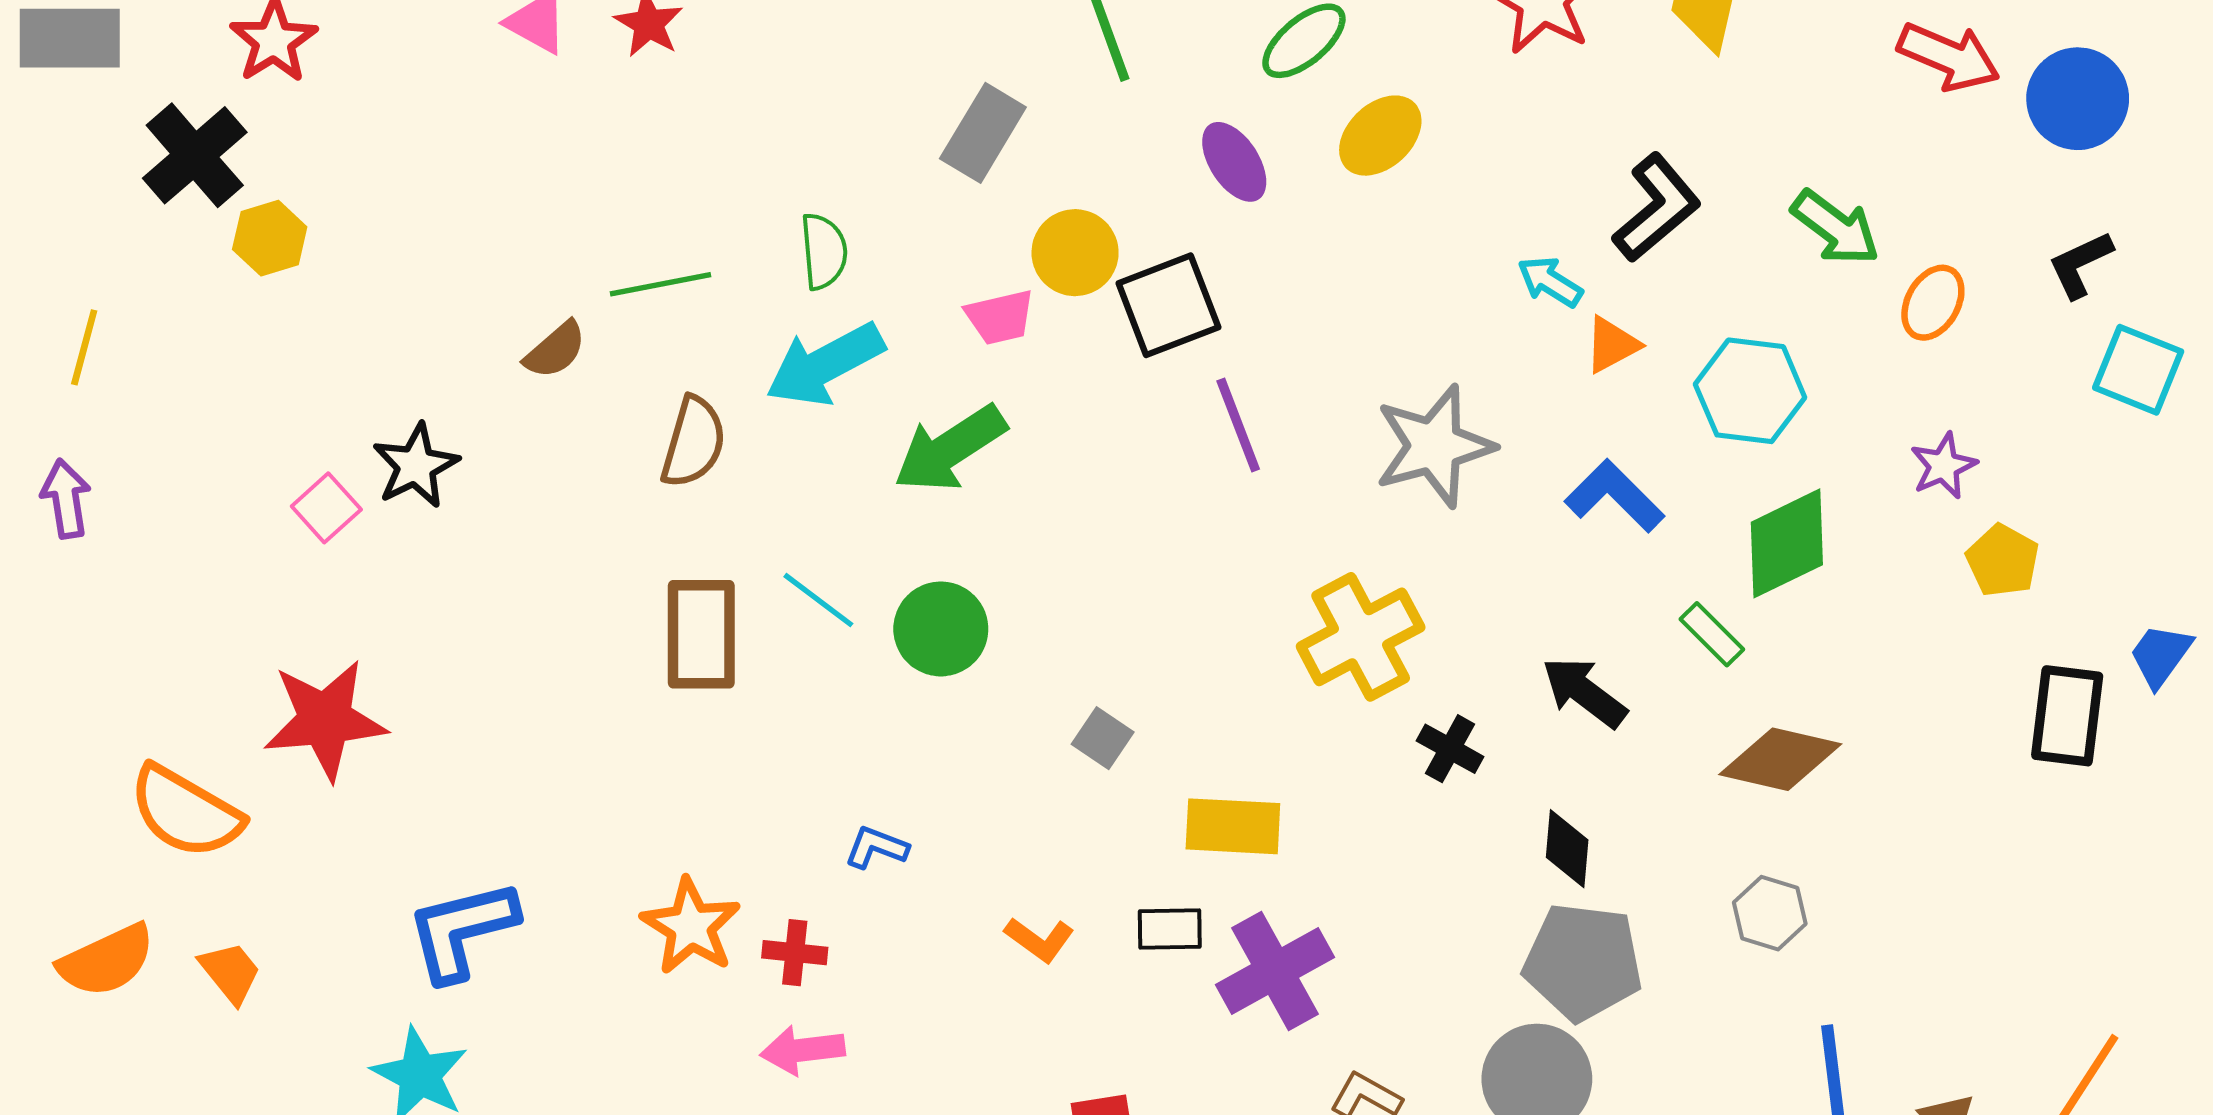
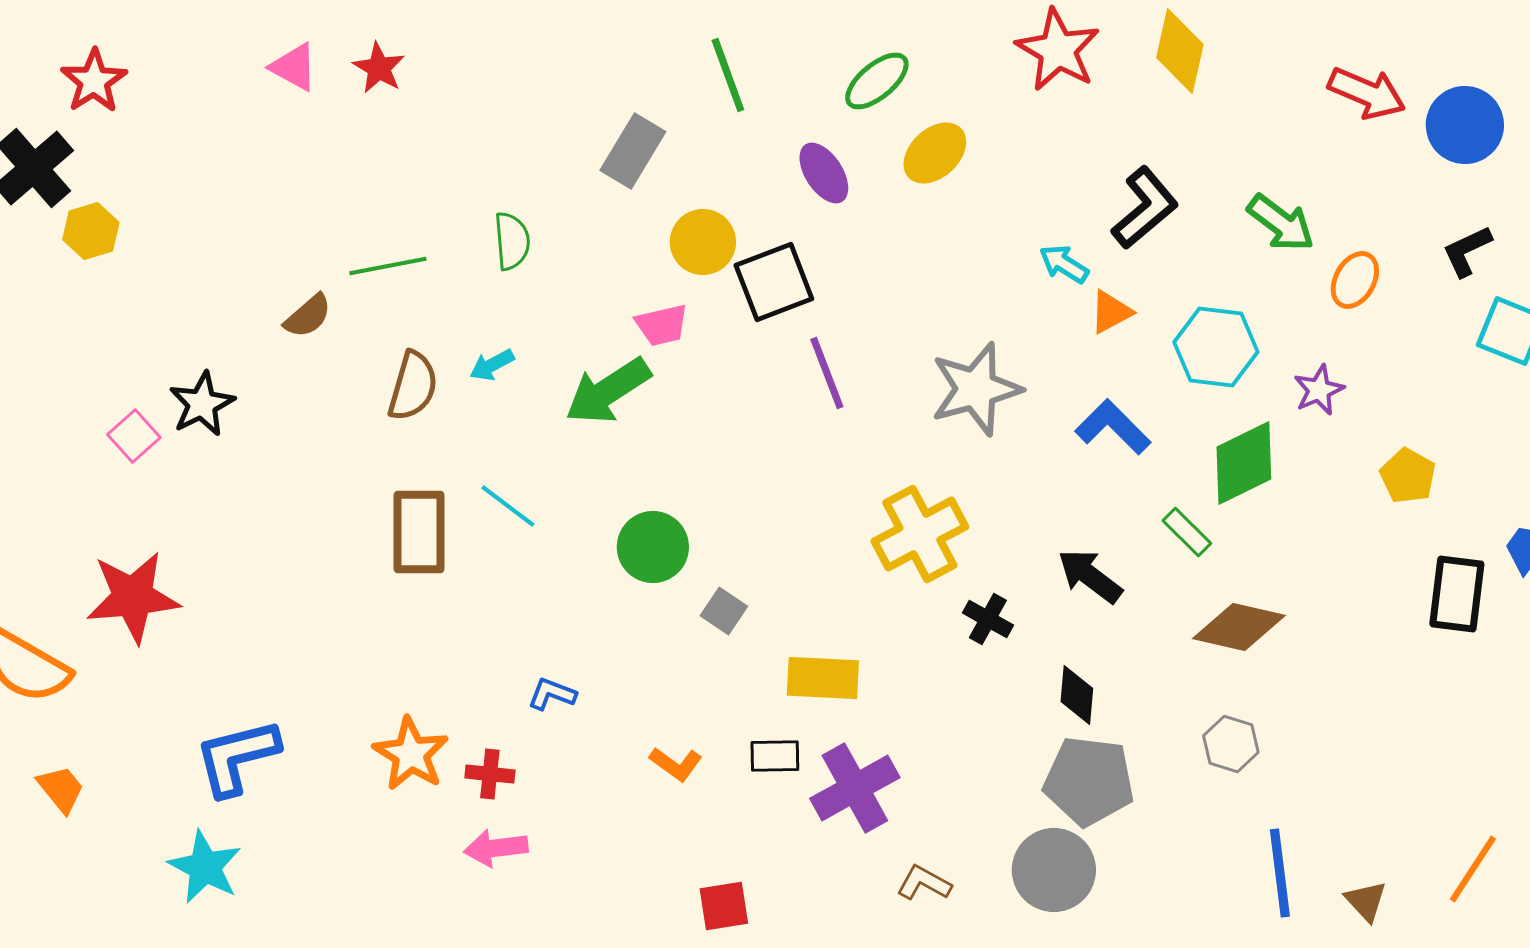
pink trapezoid: (1000, 317) -> (662, 325), moved
cyan arrow: (825, 364) -> (492, 365), moved, size x0.5
purple star: (1943, 466) -> (1319, 390), moved
green circle: (941, 629) -> (653, 547), moved

